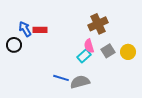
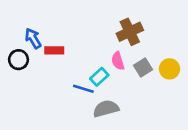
red rectangle: (40, 30) -> (54, 50), moved
cyan rectangle: (84, 56) -> (99, 77), moved
blue line: (61, 78) -> (83, 89), moved

